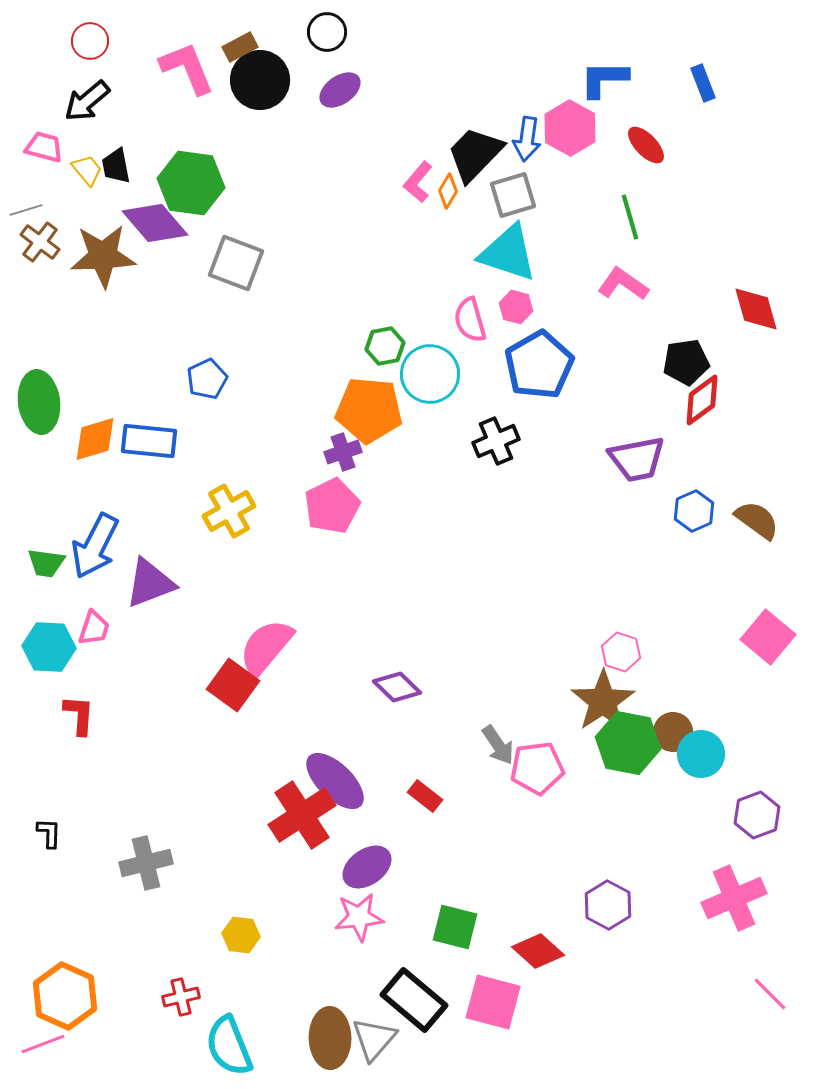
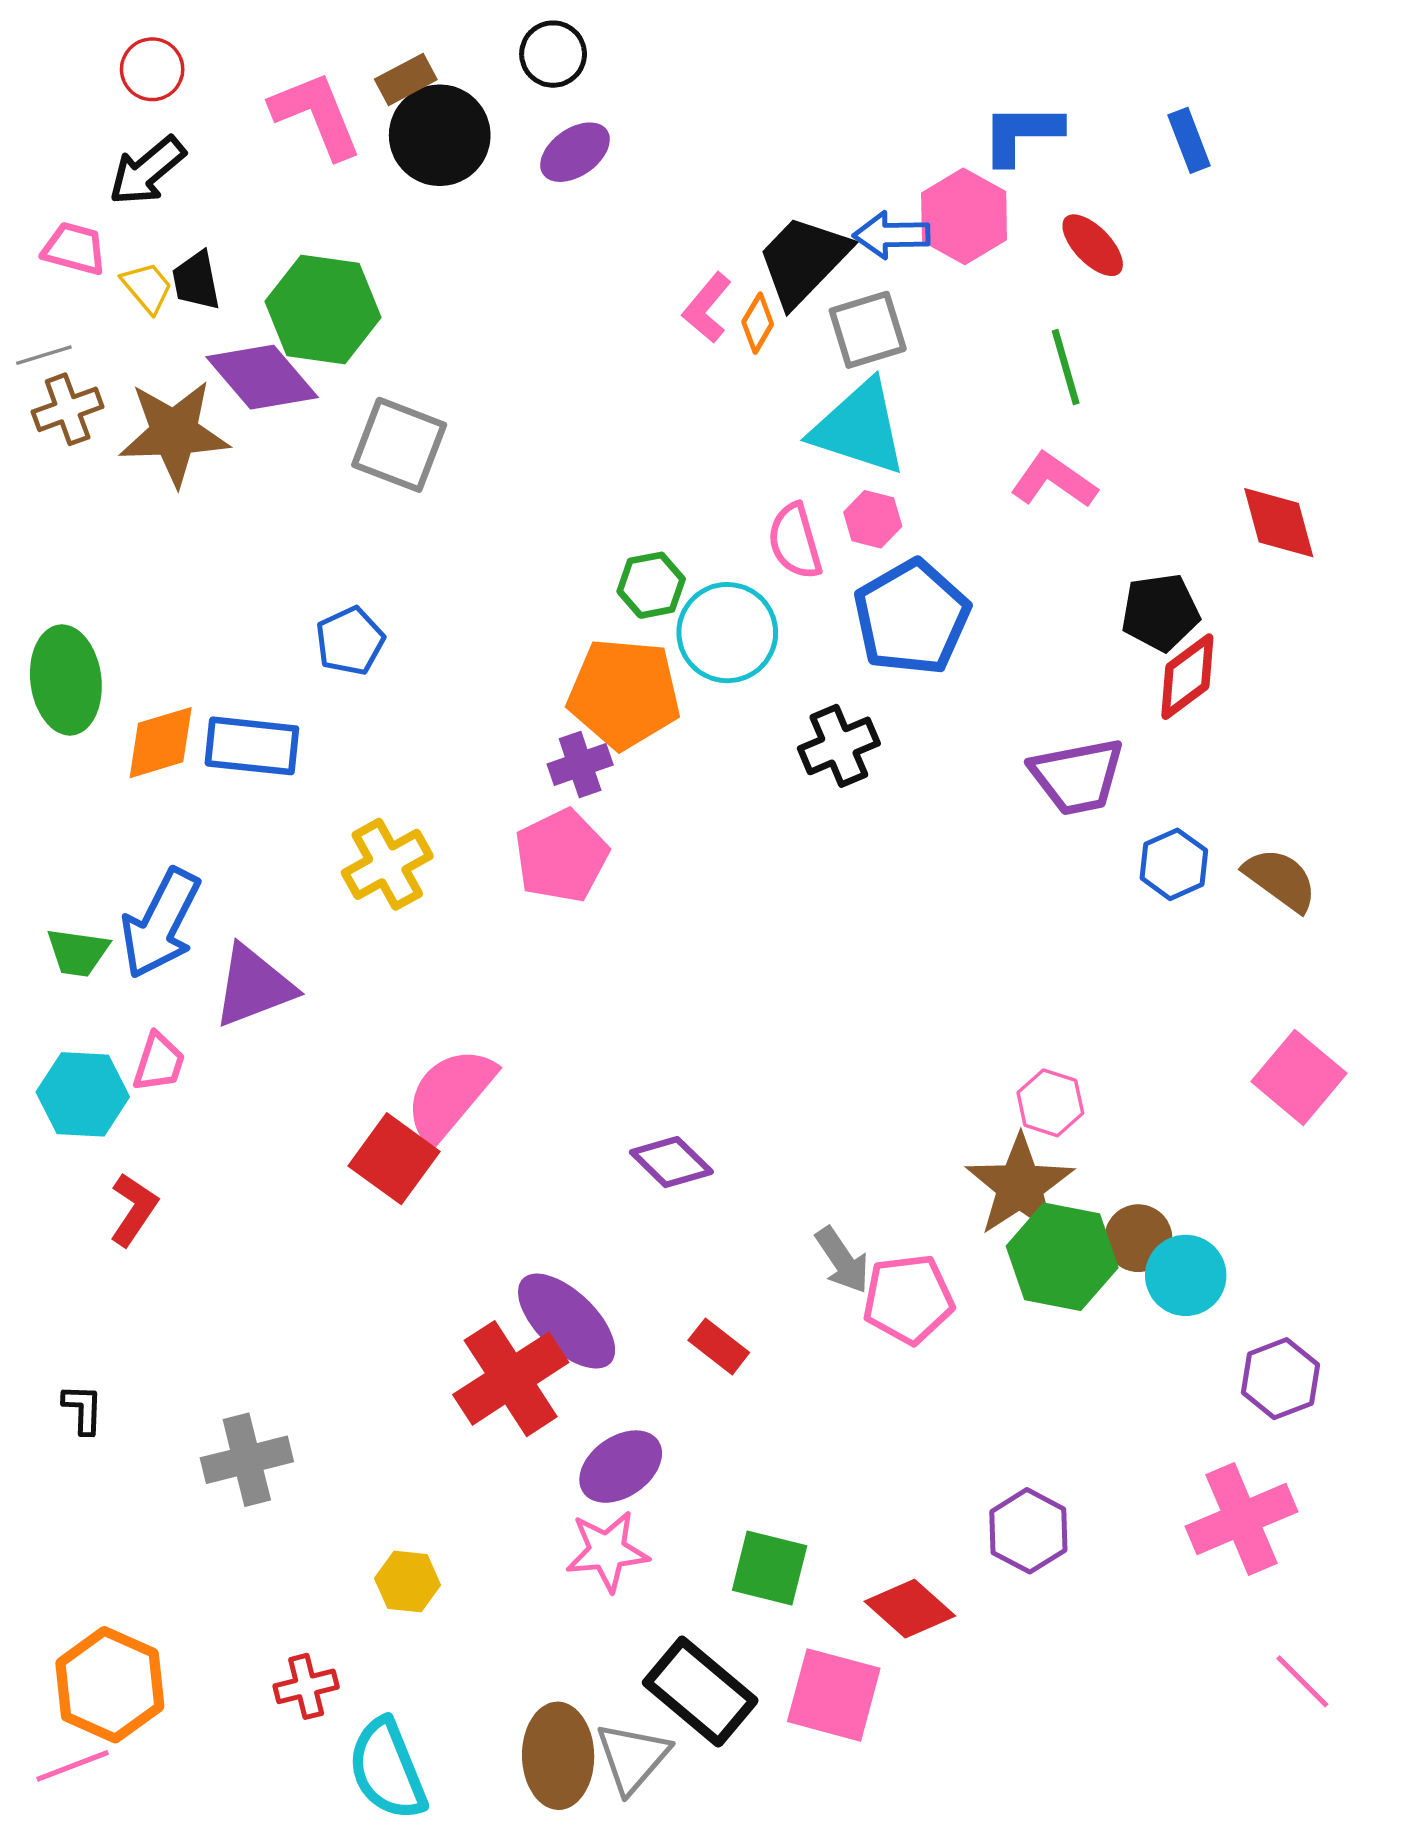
blue arrow: (527, 139) -> (891, 235), turned 81
brown cross: (40, 242) -> (68, 409), turned 33
red L-shape: (79, 715) -> (134, 1209), turned 30

